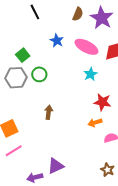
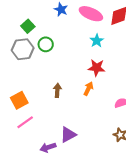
red star: (102, 102) -> (97, 68), moved
brown arrow: (49, 112) -> (57, 90), moved
orange arrow: (95, 123) -> (88, 89), moved, turned 136

